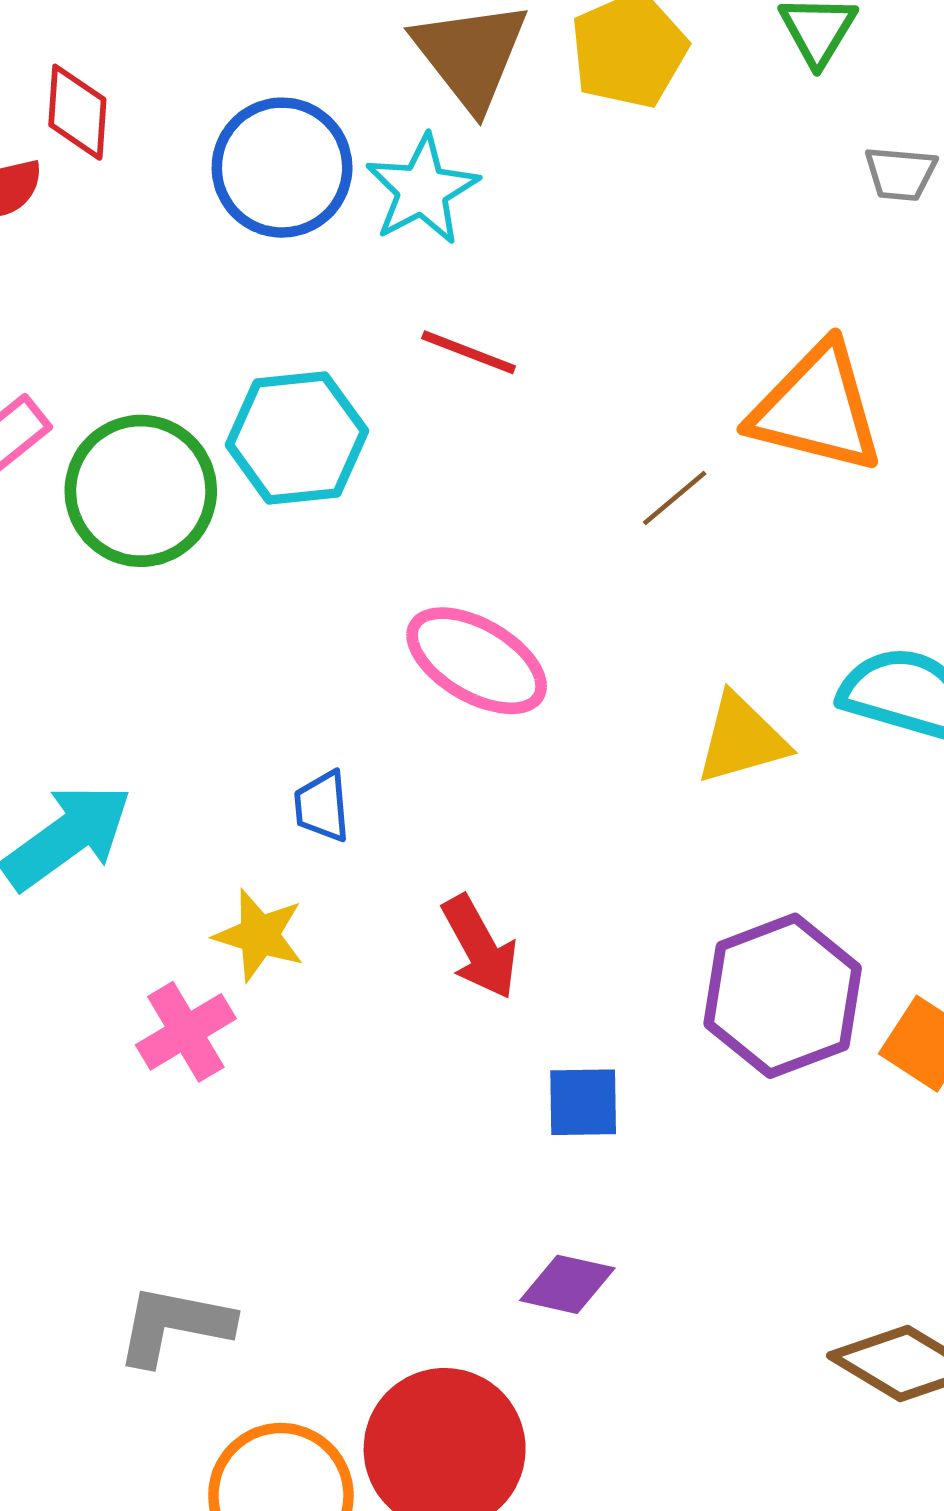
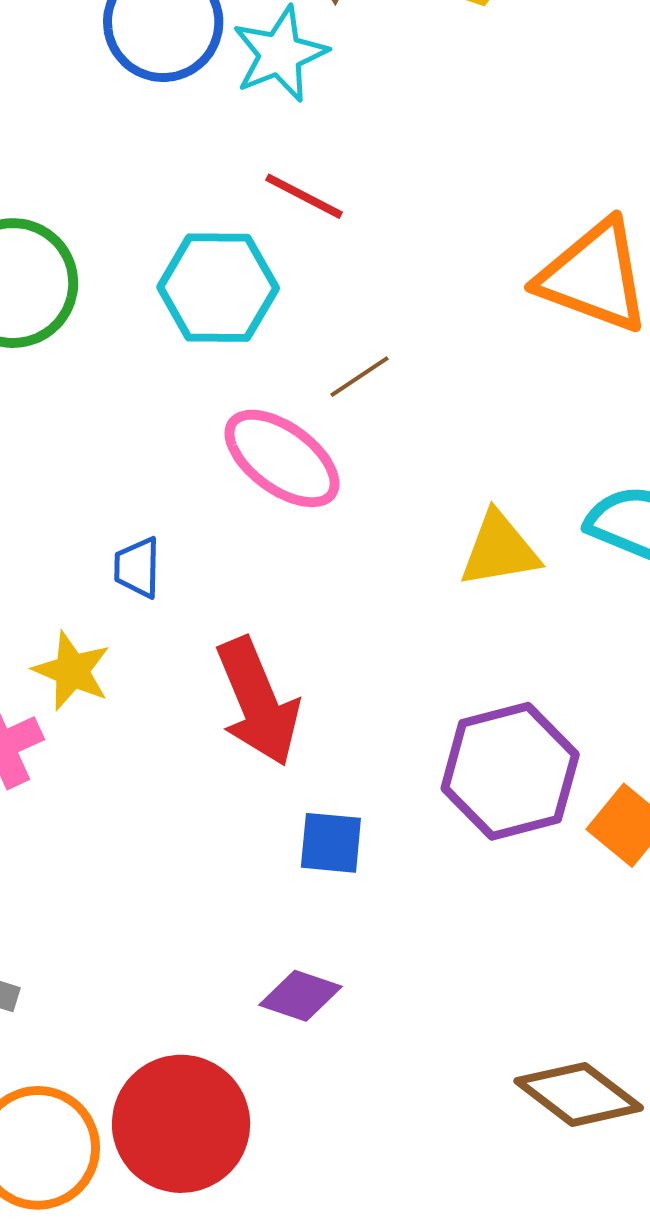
cyan hexagon: (297, 438) -> (218, 288), moved
brown line: (675, 498) -> (359, 377), moved
red arrow: (480, 947) -> (258, 702), size x1.4

